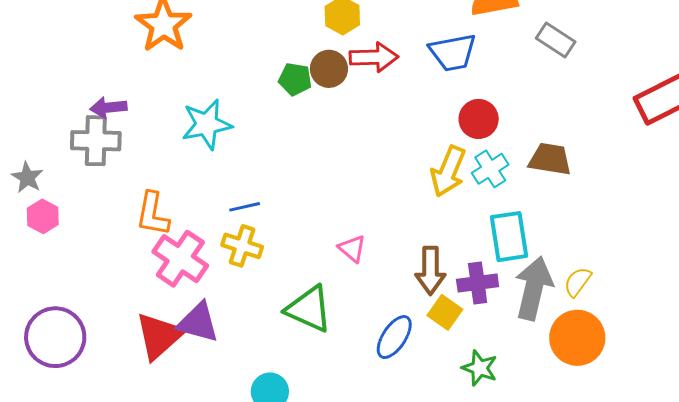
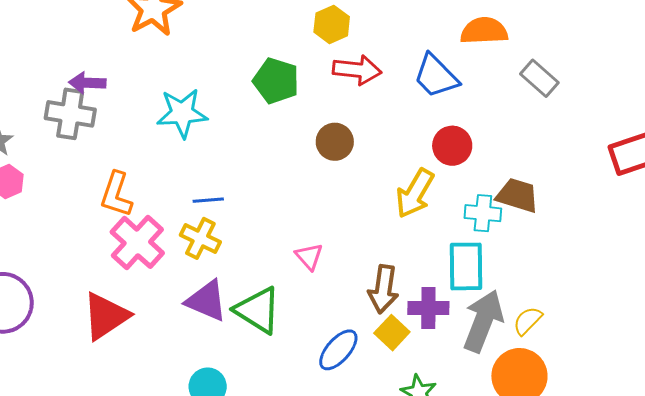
blue trapezoid: (453, 52) -> (436, 76), turned 48
brown circle: (329, 69) -> (335, 142), moved
green pentagon: (295, 79) -> (276, 81), size x1.4
cyan cross: (490, 169) -> (483, 213), moved, turned 30
purple triangle: (198, 322) -> (207, 301), moved

